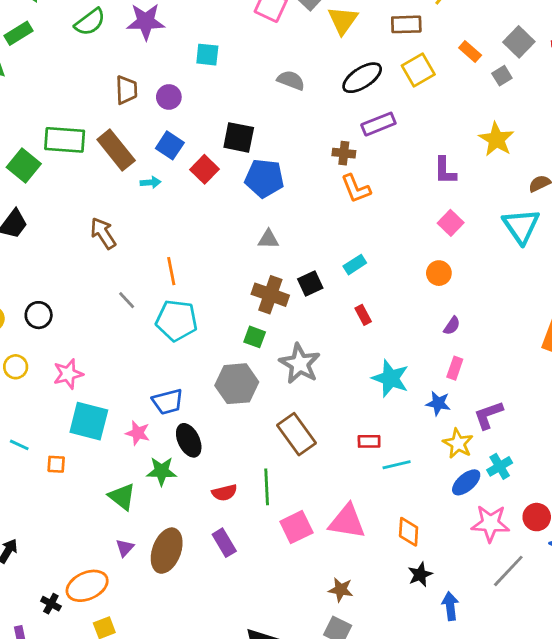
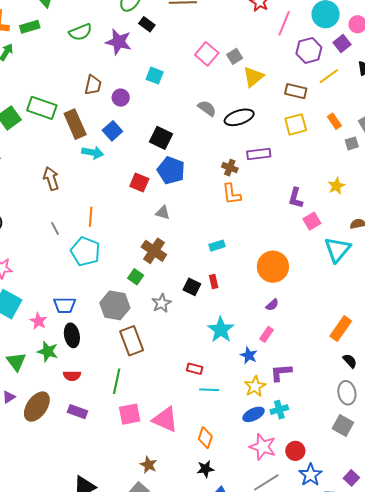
black ellipse: (362, 78) -> (239, 117), moved
yellow star: (496, 139) -> (336, 186), size x0.7
red square: (204, 169) -> (139, 183), moved, turned -36
cyan arrow: (151, 182) -> (93, 153), size x1.5
pink square: (451, 223) -> (312, 221), moved
orange circle: (439, 273) -> (273, 267), size x1.8
black square: (310, 284) -> (192, 287), moved, turned 36
gray star: (300, 364) -> (162, 303), size x0.7
brown rectangle: (297, 434) -> (132, 341), moved
red semicircle: (224, 493) -> (72, 376), moved
purple rectangle: (224, 543) -> (78, 412), turned -54

